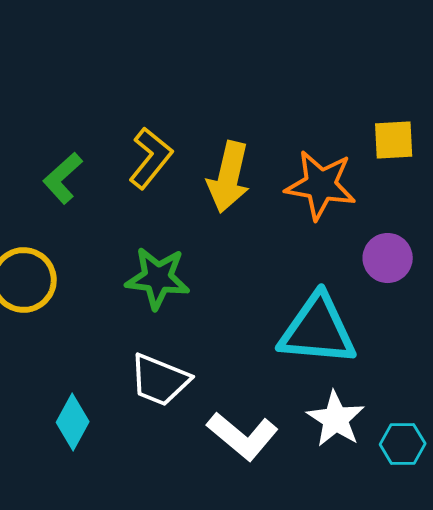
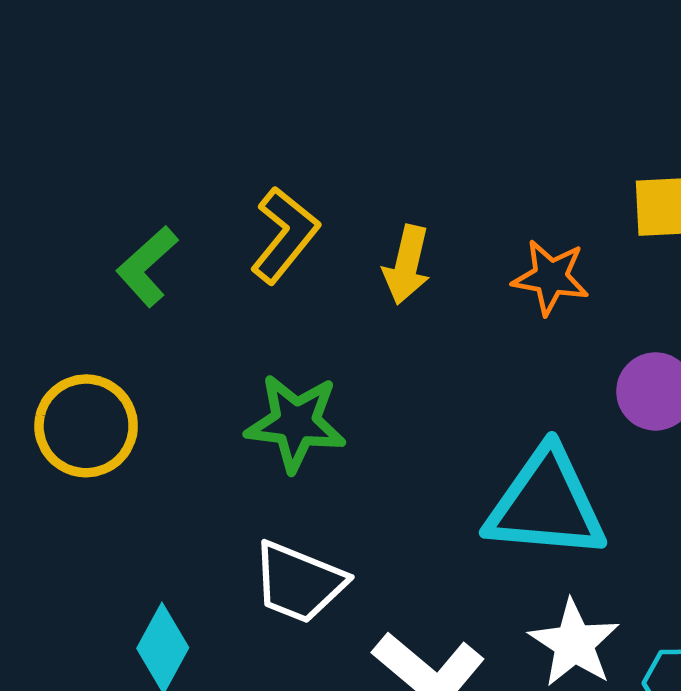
yellow arrow: (229, 177) -> (407, 265), size x0.7
orange star: (321, 185) -> (551, 277), size x0.7

